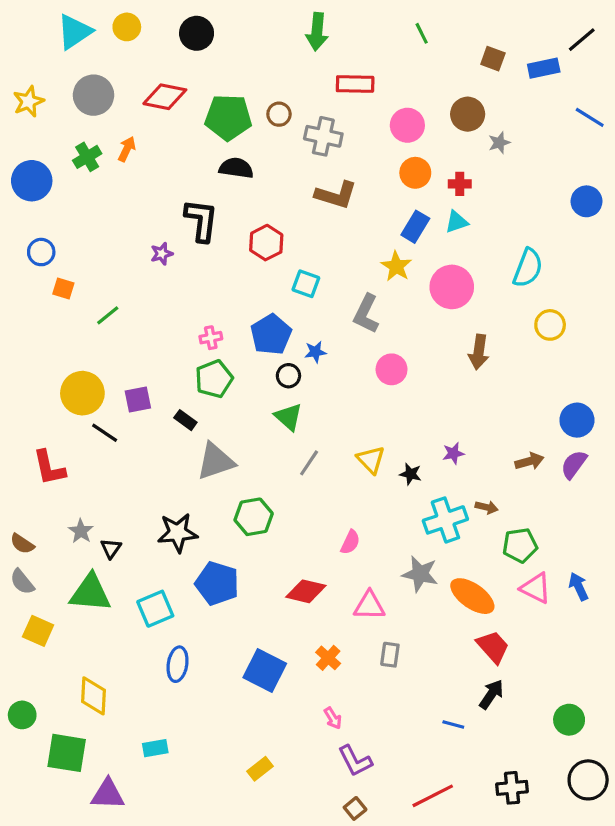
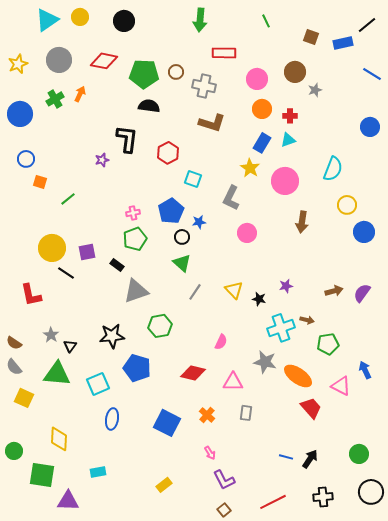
blue circle: (577, 420) -> (364, 232), moved
pink triangle: (536, 588) -> (341, 386), moved
black arrow: (491, 694) -> (310, 459), moved

